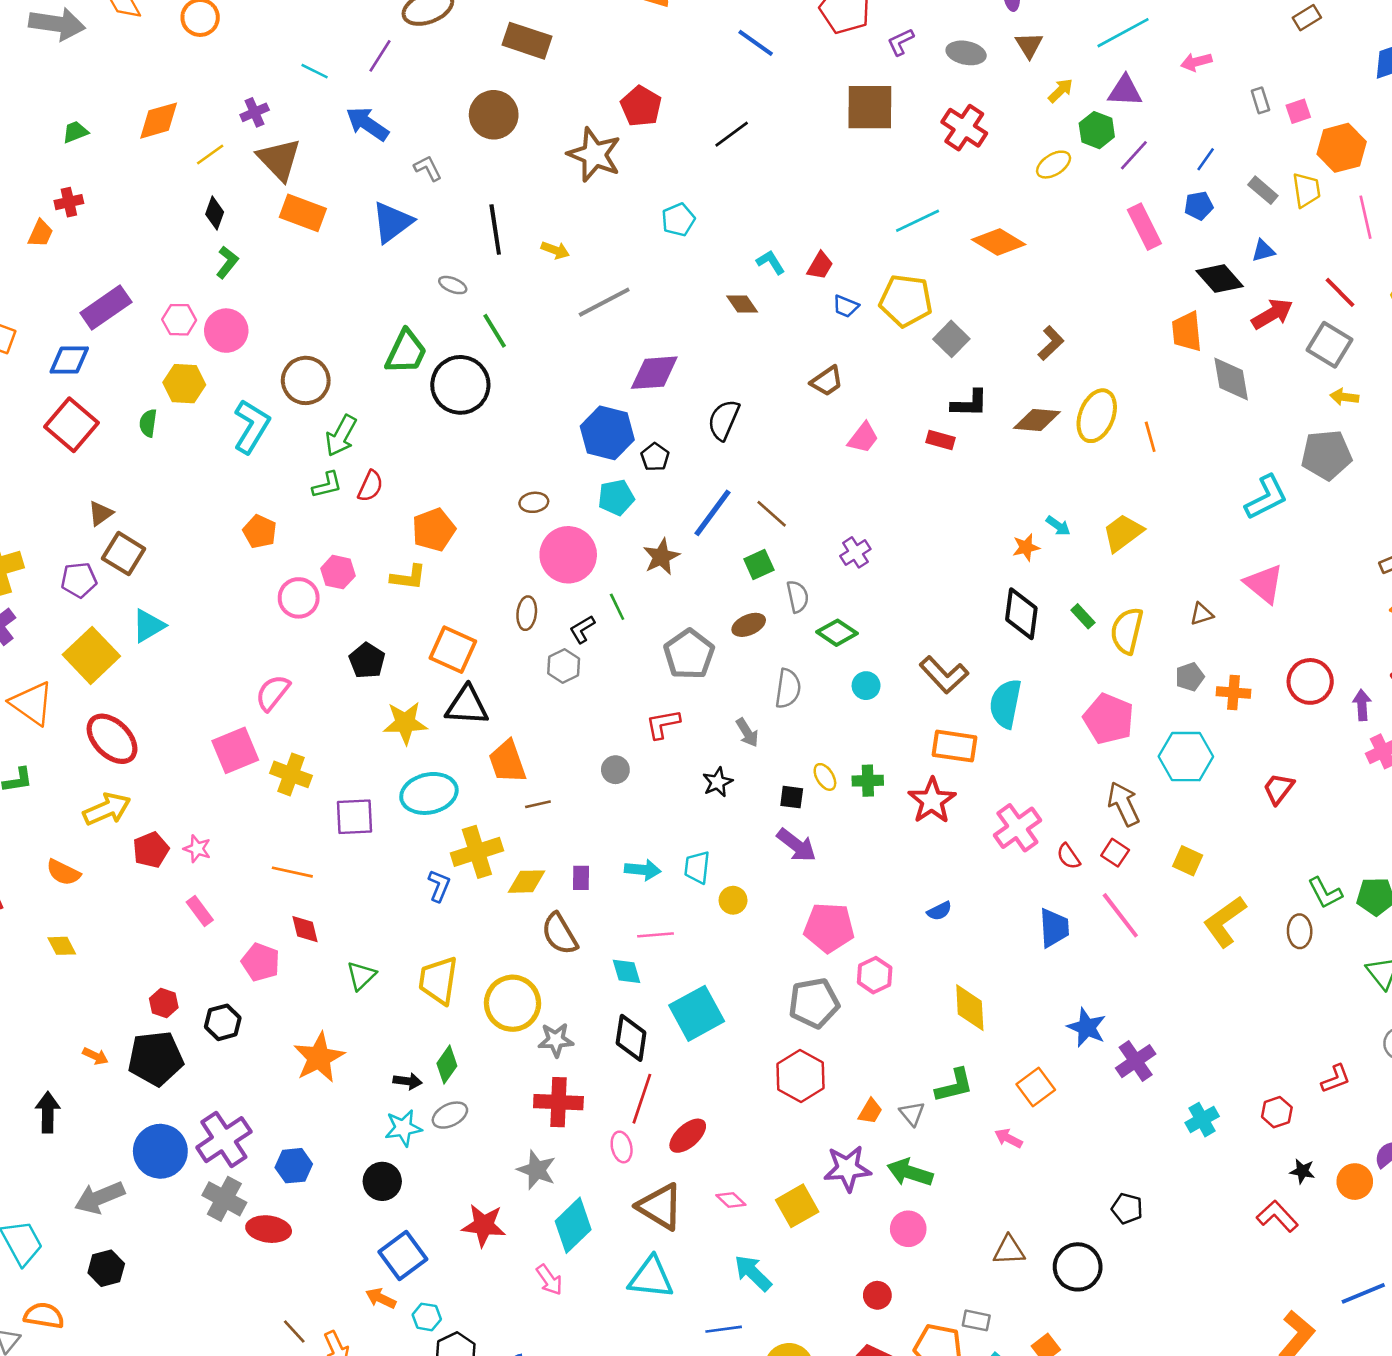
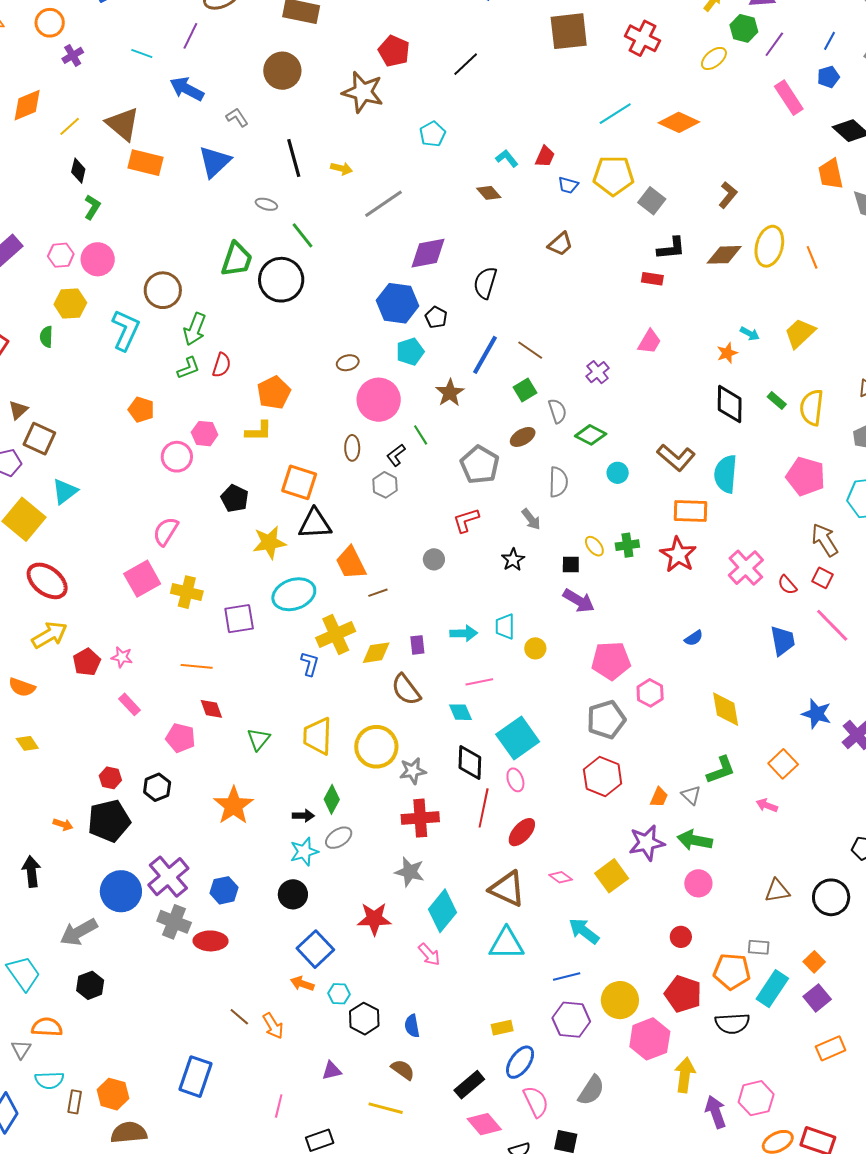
purple cross: (255, 112) -> (73, 55), moved
pink trapezoid: (863, 438) -> (649, 342), moved
pink ellipse: (622, 1147) -> (515, 780), moved

